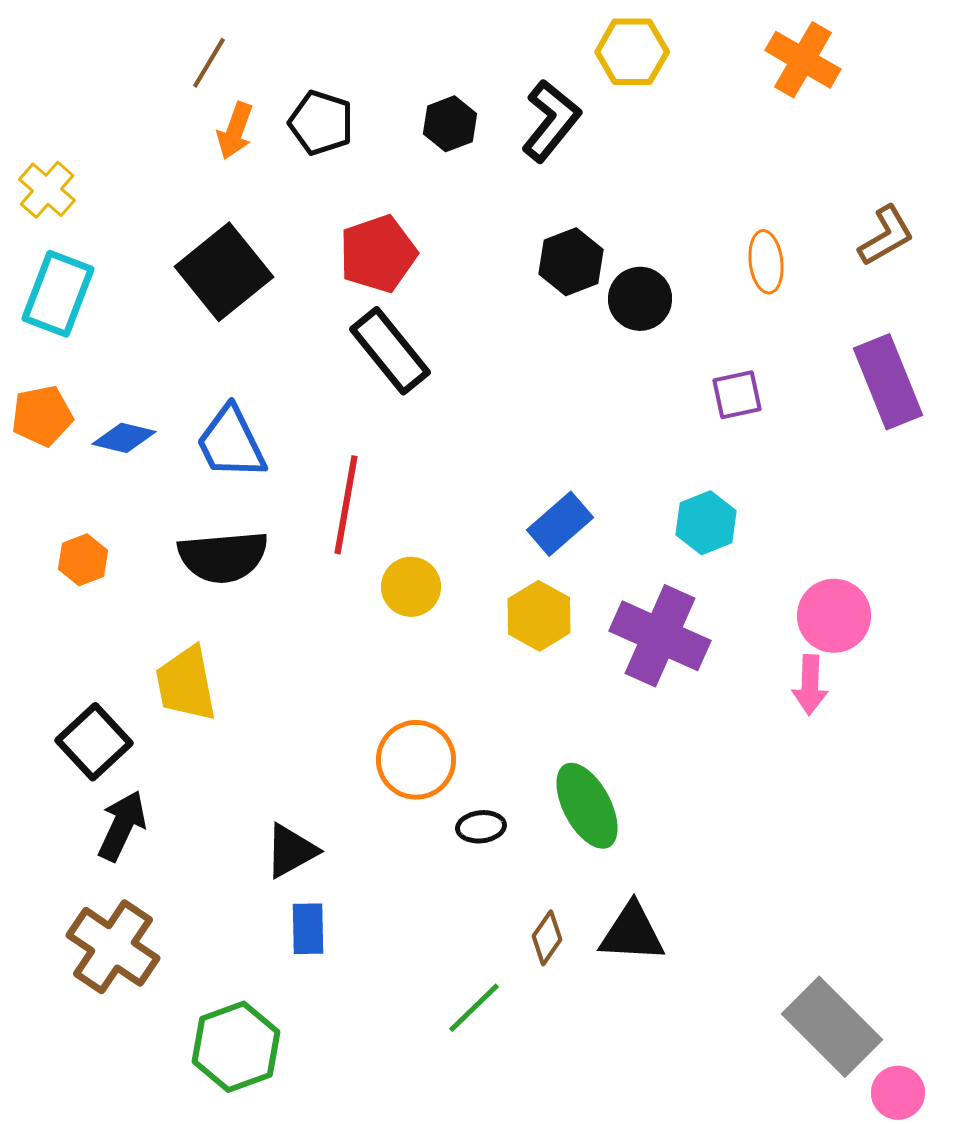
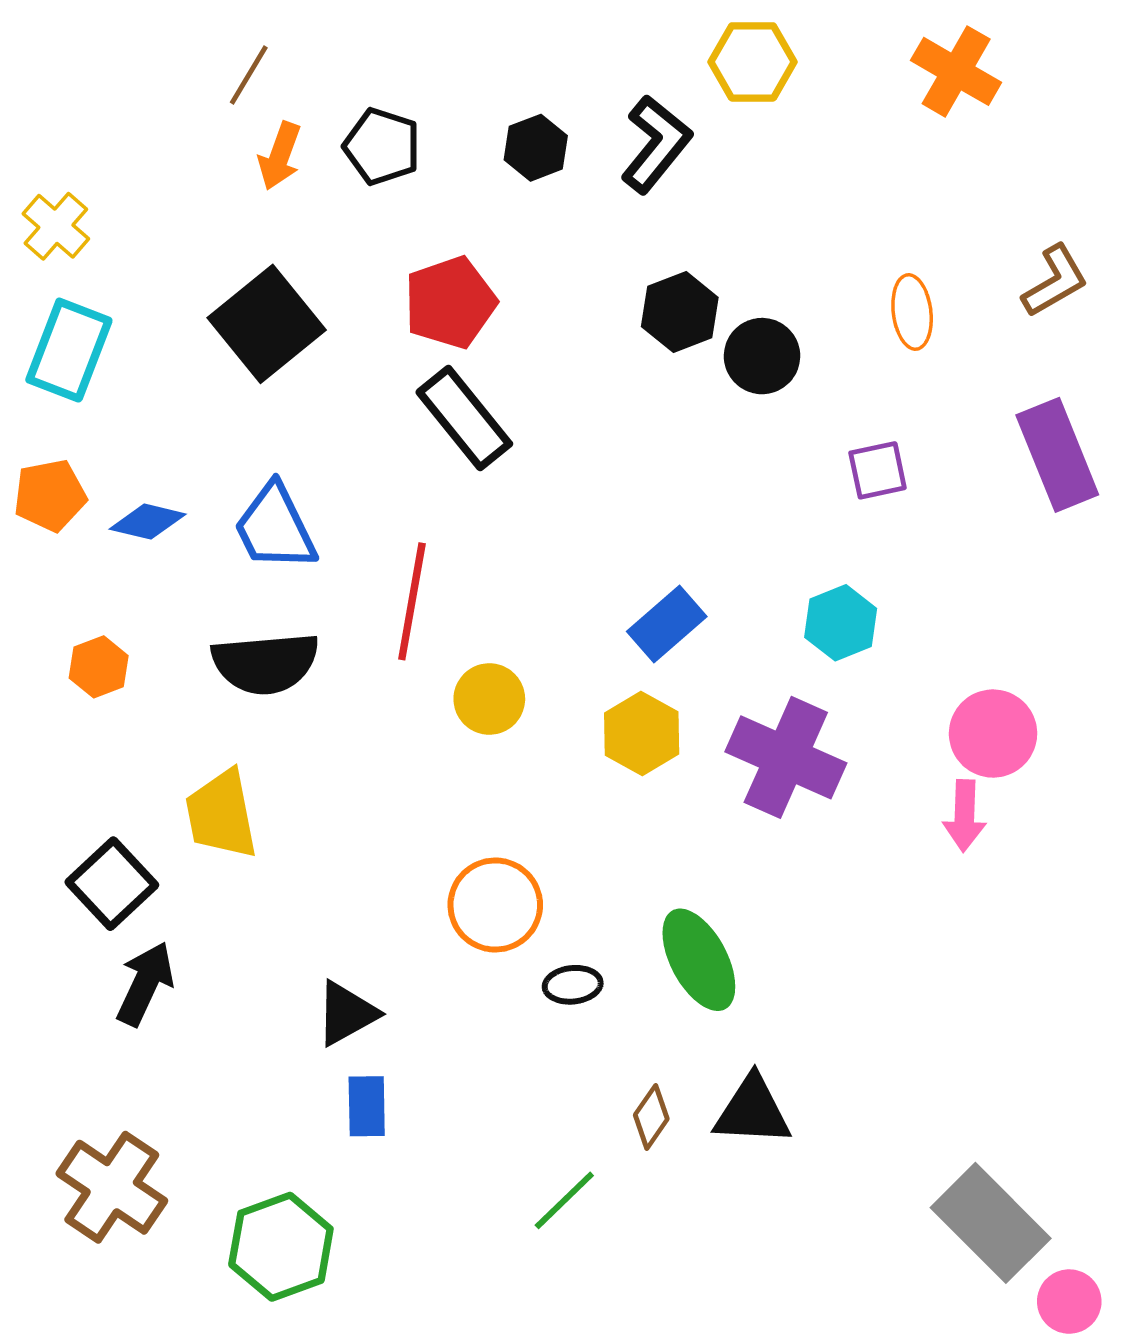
brown cross: (113, 947) -> (112, 1187), moved

